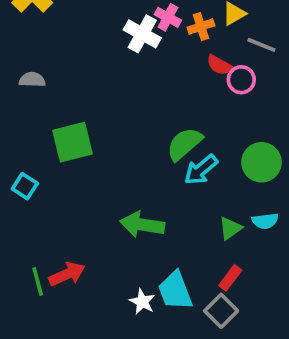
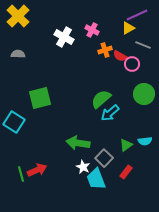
orange cross: (201, 27) -> (105, 50), moved
white cross: (142, 34) -> (64, 37), moved
gray semicircle: (32, 80) -> (18, 54), moved
green circle: (261, 162) -> (144, 94), moved
cyan square: (25, 186) -> (14, 122), size x1.5
white star: (142, 302) -> (83, 167), moved
gray square: (221, 311) -> (104, 158), moved

